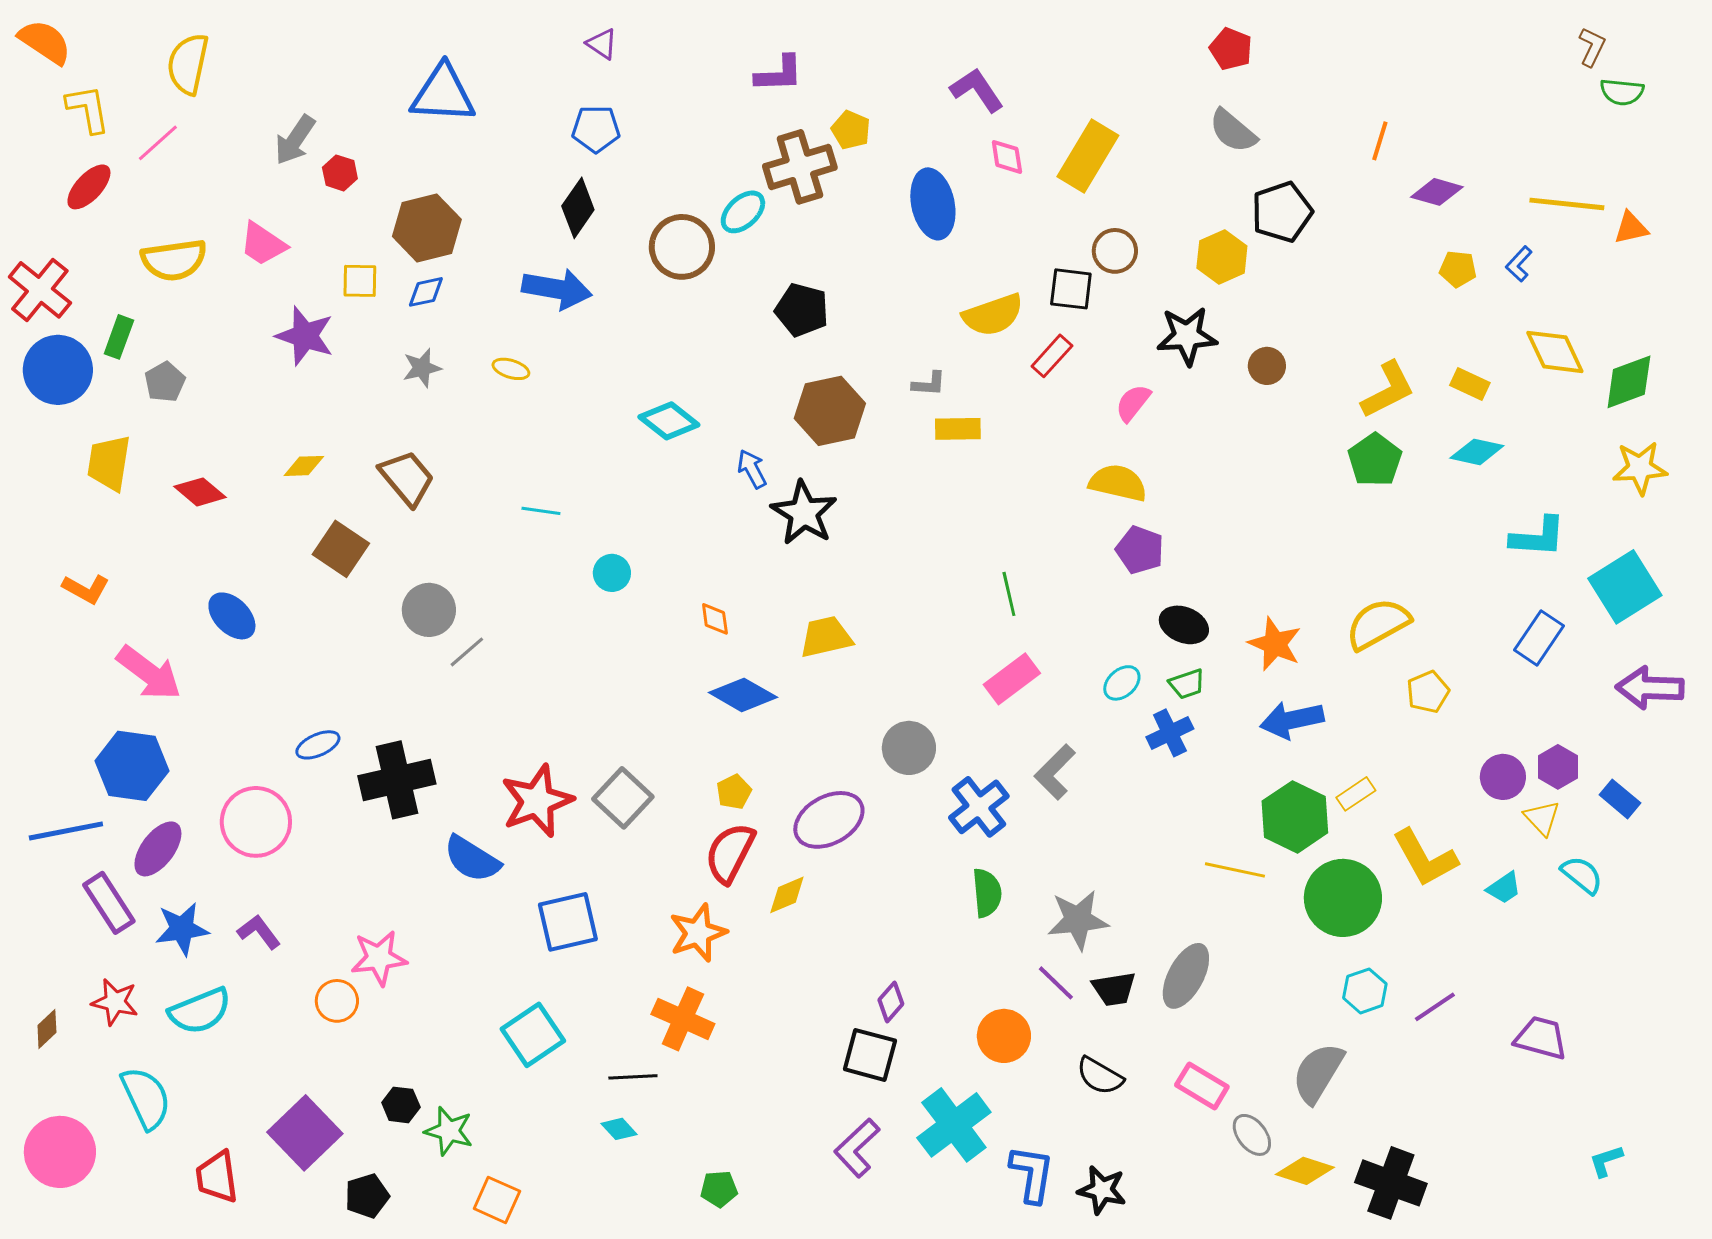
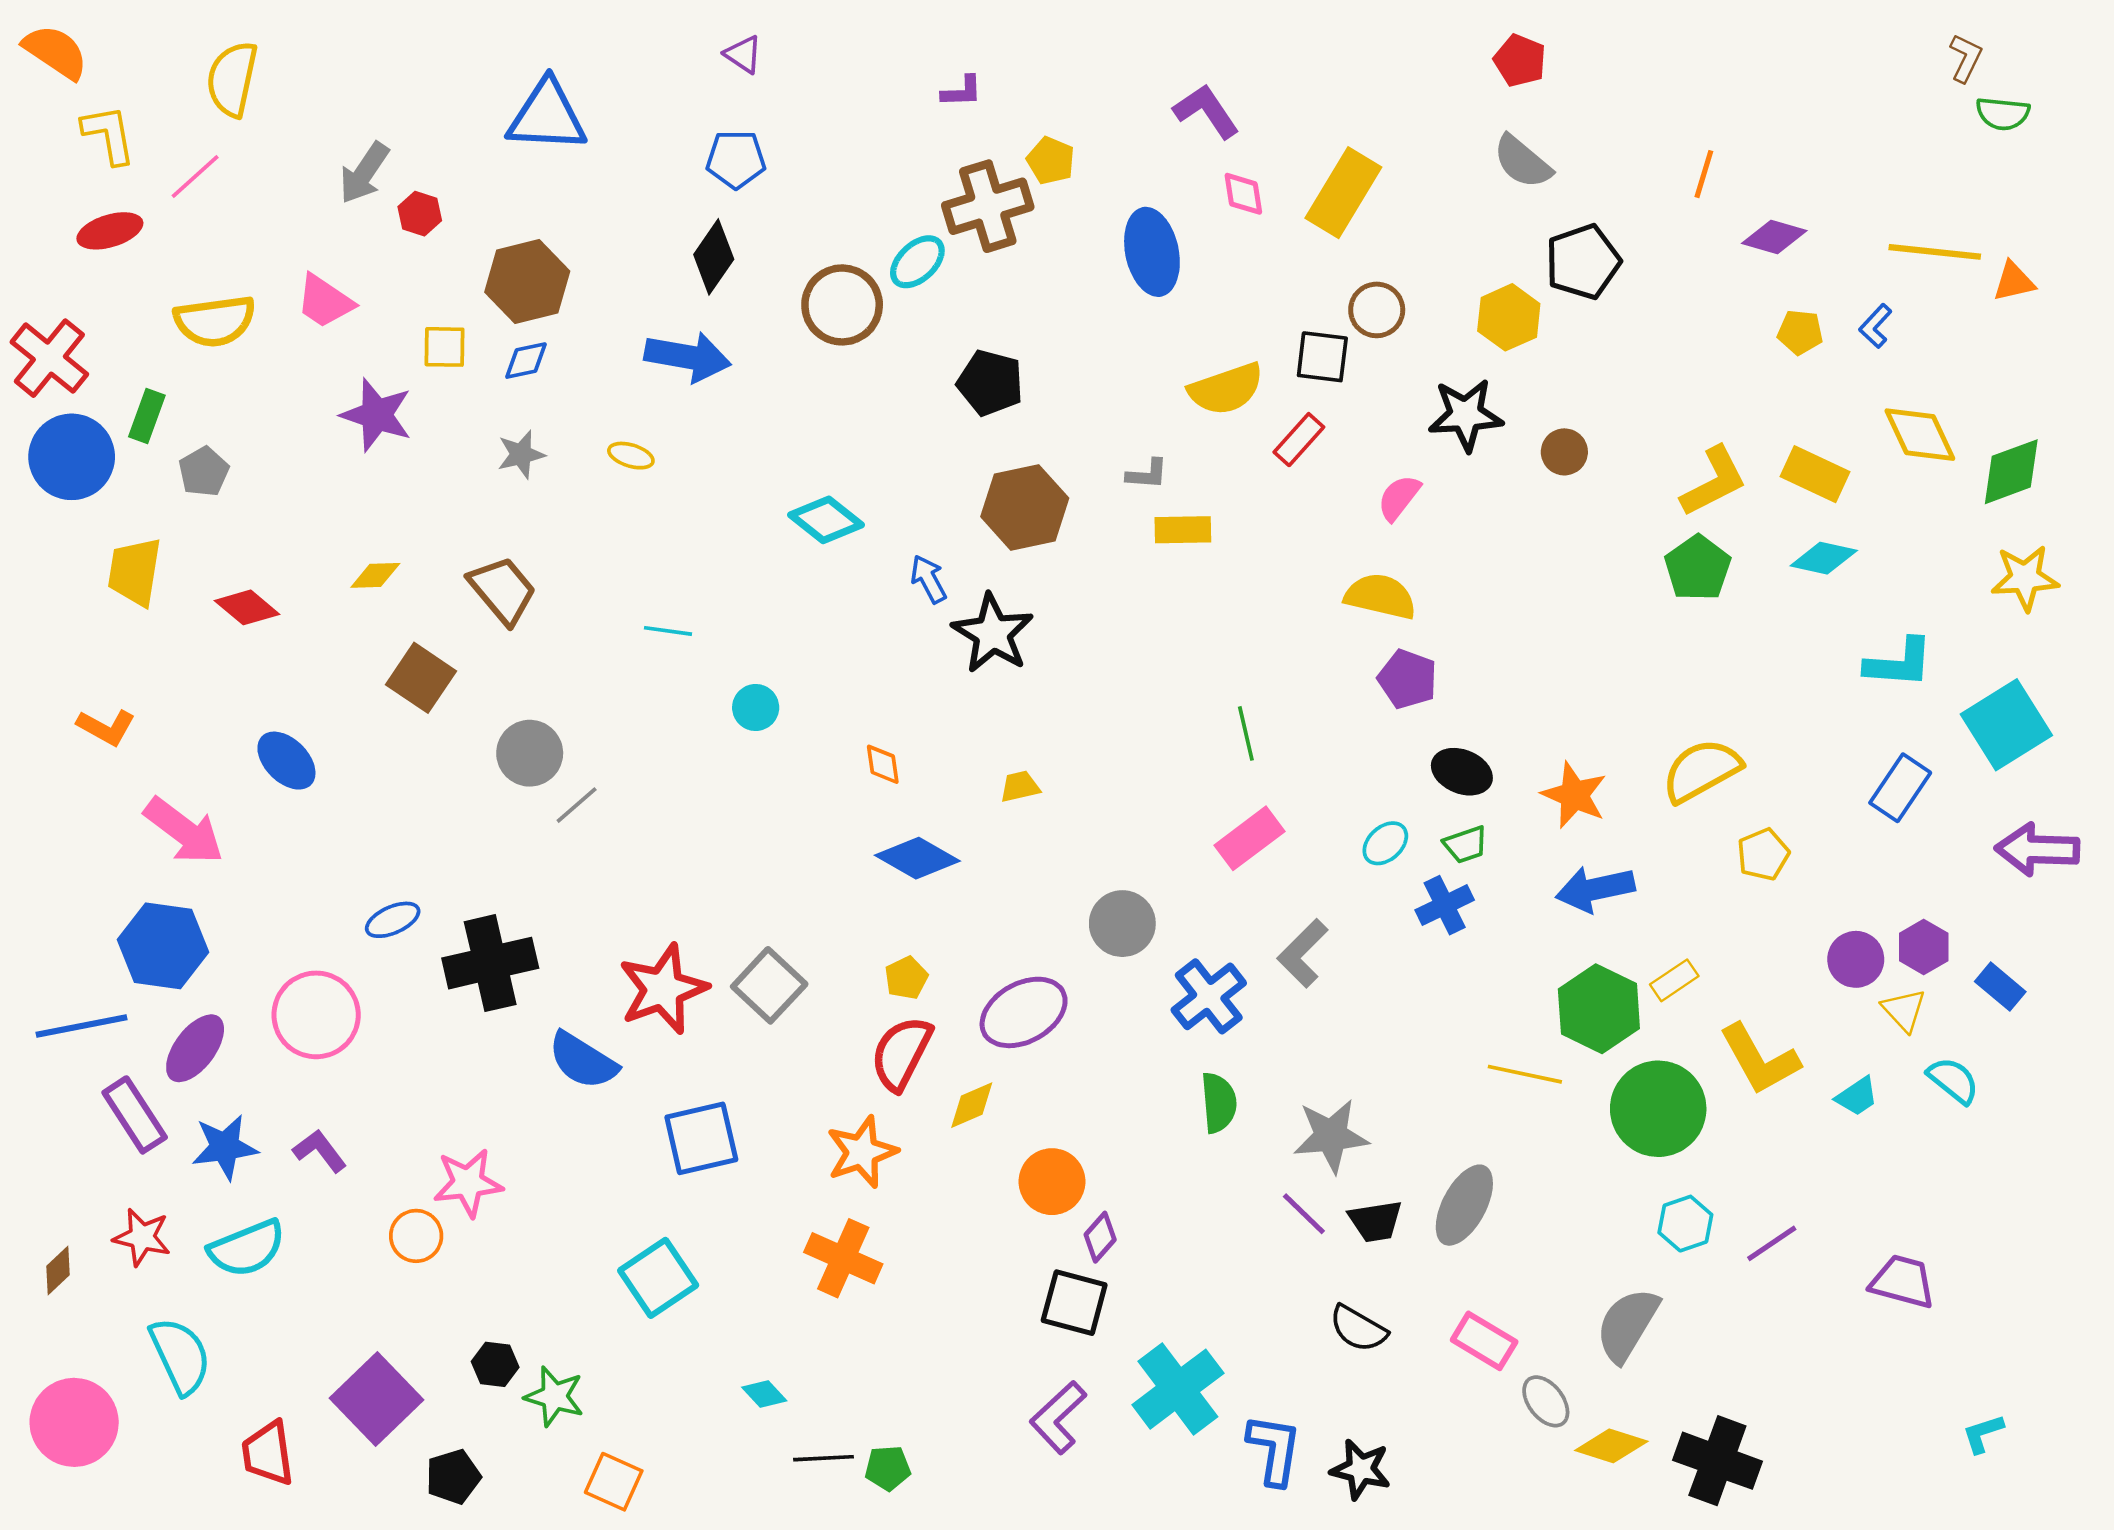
purple L-shape: (779, 74) -> (962, 91), size x0.7
red ellipse: (89, 187) -> (110, 231), turned 30
yellow rectangle: (1470, 384) -> (1815, 474), size x1.4
yellow trapezoid: (826, 637) -> (1020, 787), size x0.6
orange circle: (1004, 1036) -> (1052, 1182), moved
black line: (633, 1077) -> (824, 1458), moved

